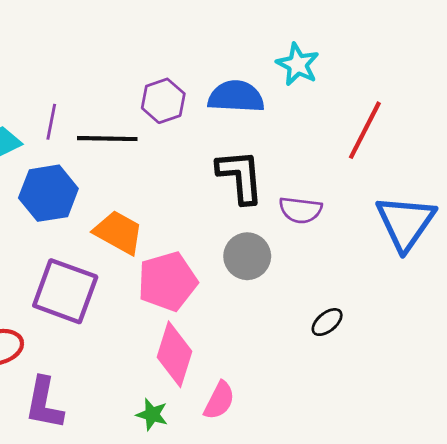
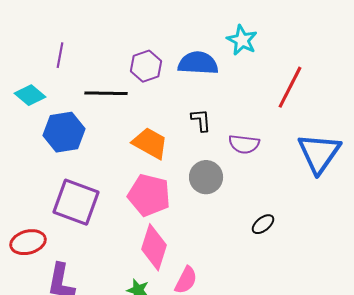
purple line: (51, 122) -> (60, 55), moved
black L-shape: (240, 176) -> (201, 120), size x0.6
orange trapezoid: (118, 232) -> (150, 143), moved
pink pentagon: (167, 281) -> (149, 195), turned 30

